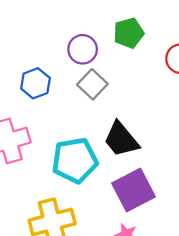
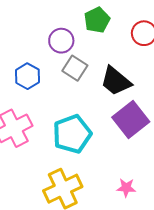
black trapezoid: (121, 139) -> (116, 81), moved
purple square: (134, 190) -> (131, 120), moved

